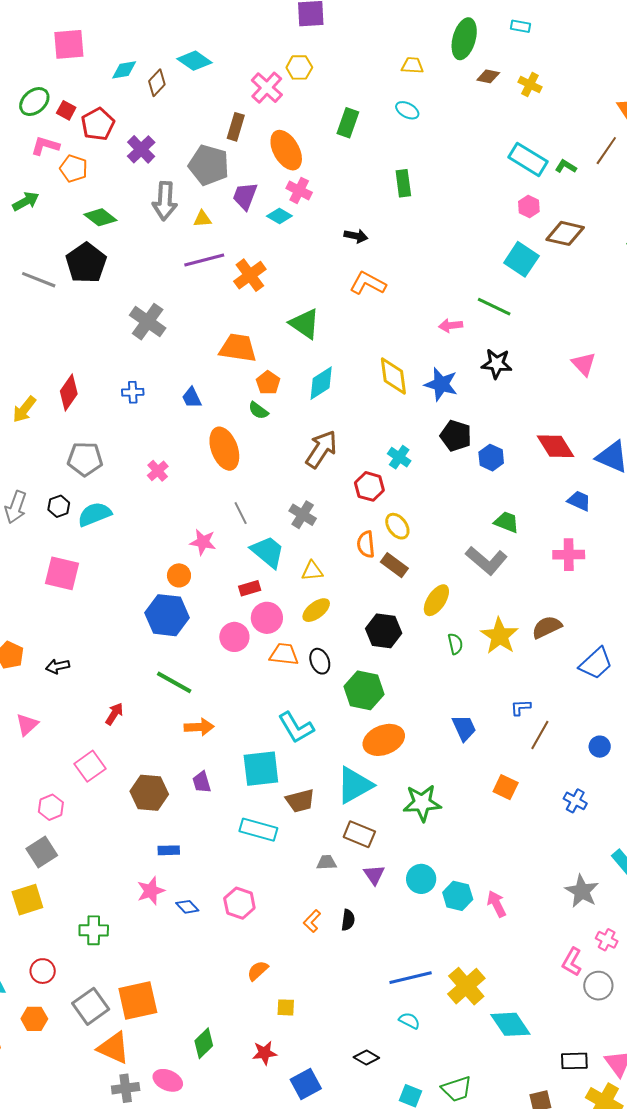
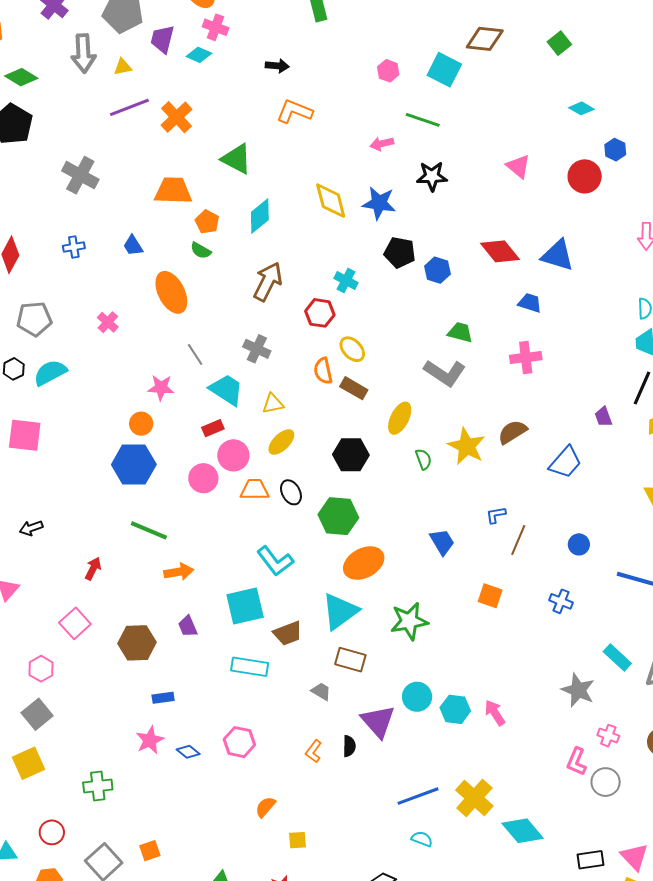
pink hexagon: (529, 206) -> (388, 71), moved
gray trapezoid: (327, 862) -> (321, 691), turned 40
purple triangle: (374, 875) -> (378, 721), moved, size x1.6
orange square: (138, 1001) -> (150, 851), size x0.5

